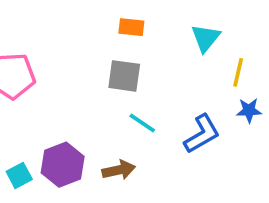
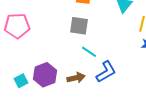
blue L-shape: (202, 134) -> (106, 72), moved

